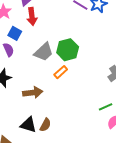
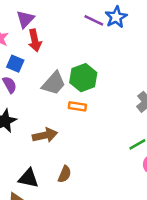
orange rectangle: (61, 72) -> (77, 106), turned 56
black triangle: (28, 125) -> (28, 178), moved

